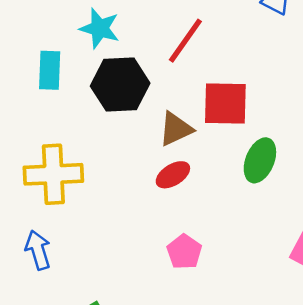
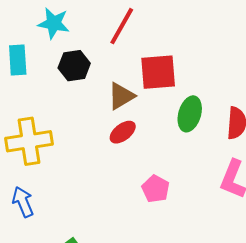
black hexagon: (120, 85) -> (74, 66), size x0.7
pink pentagon: (184, 252) -> (156, 189), moved

